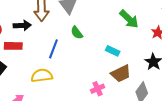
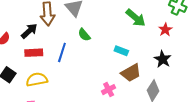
black arrow: (22, 25) -> (29, 31), turned -36
red rectangle: (13, 46) -> (34, 53), moved
yellow semicircle: (42, 76) -> (37, 80), moved

